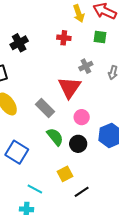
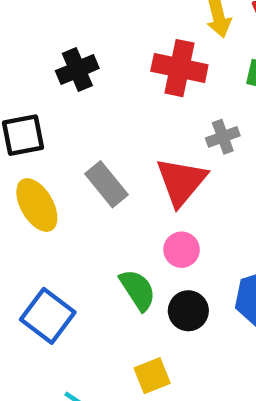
red cross: (64, 38) -> (179, 68), size x1.6
gray rectangle: (45, 108) -> (106, 184), moved
pink circle: (82, 117) -> (182, 250), moved

